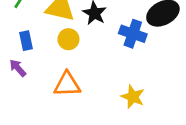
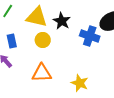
yellow star: (133, 97) -> (80, 83), moved

